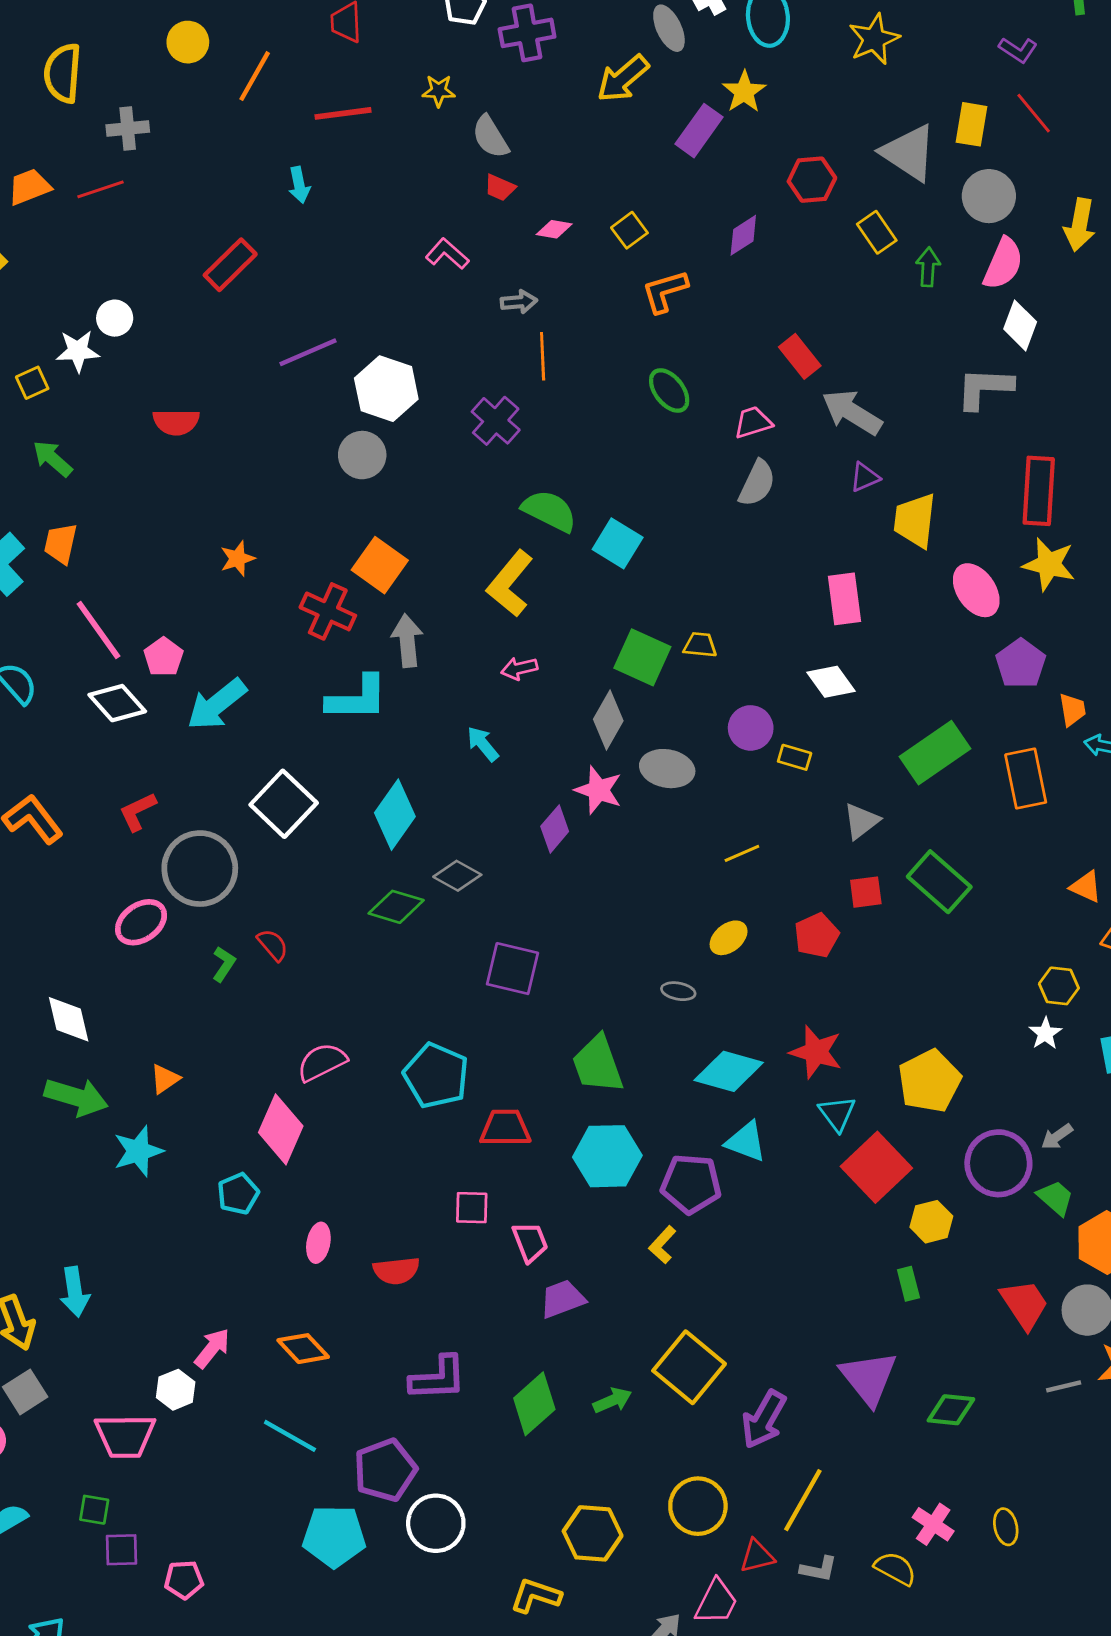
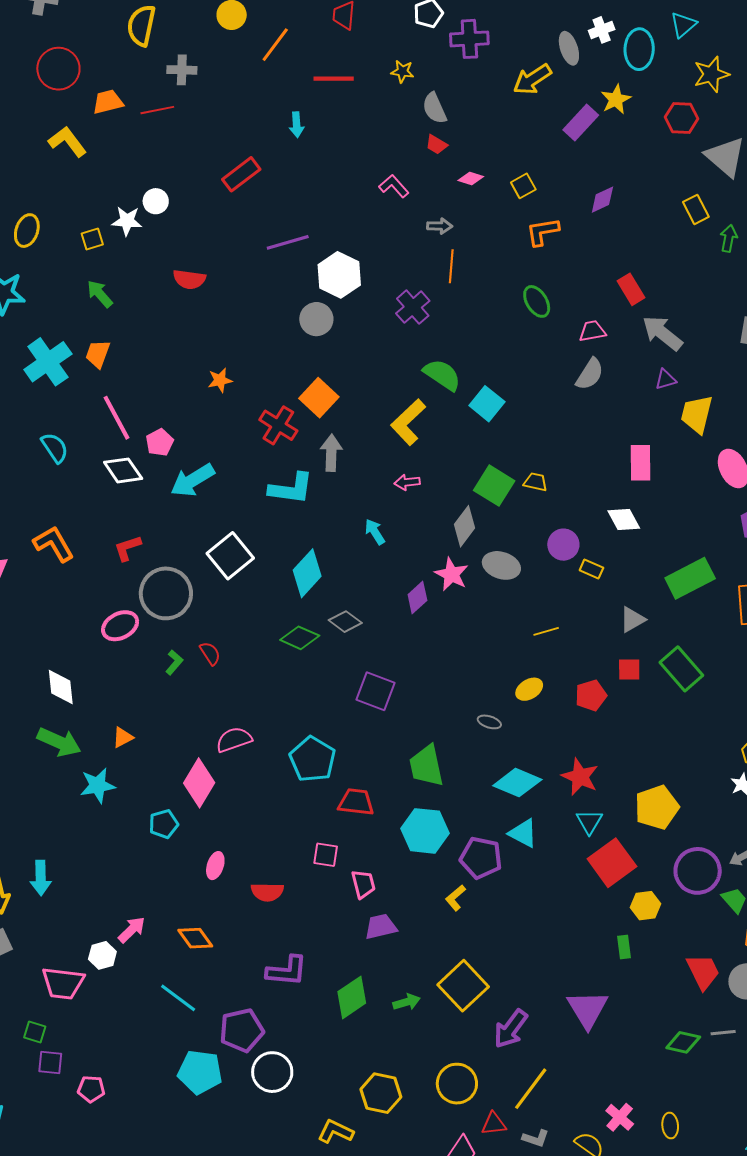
red hexagon: (812, 180) -> (682, 118), moved
green diamond: (951, 1410) -> (683, 1042), moved

